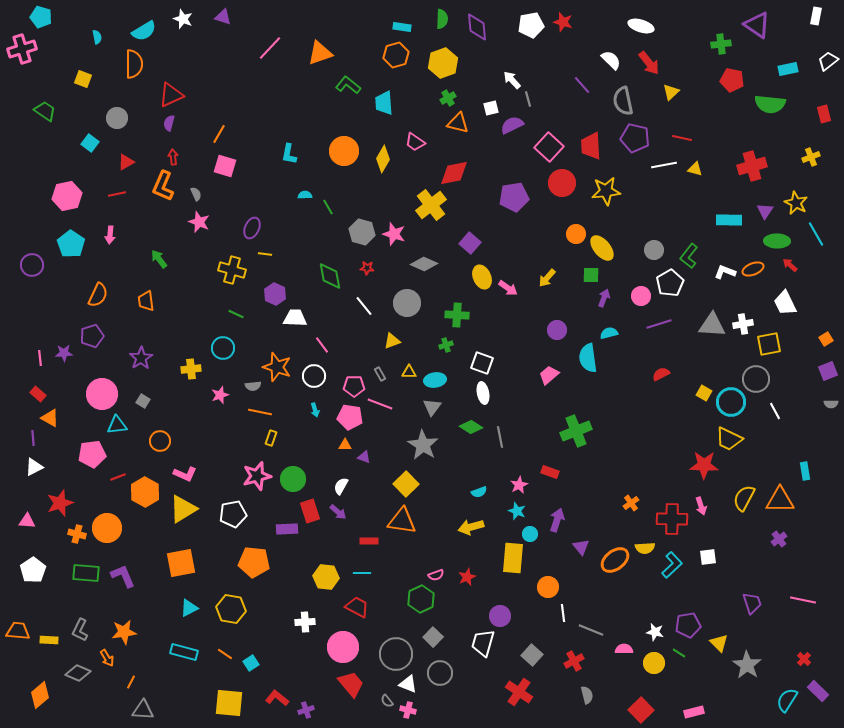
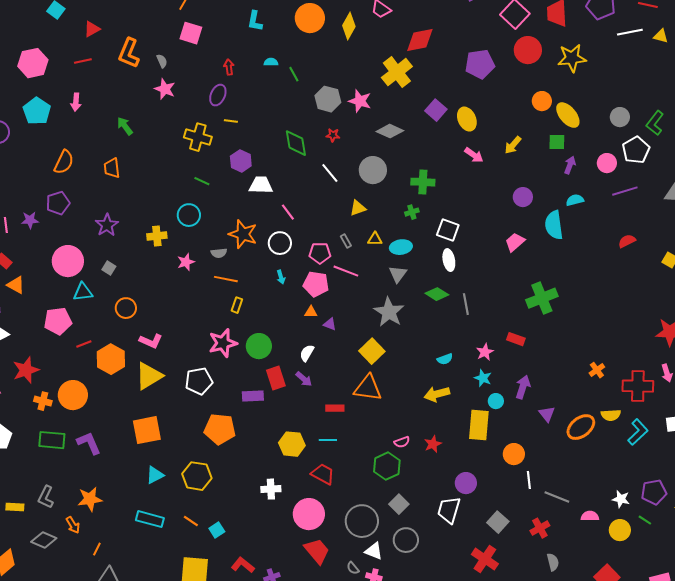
red arrow: (173, 157) -> (229, 67), moved
yellow ellipse: (482, 277) -> (467, 119), moved

